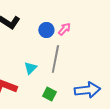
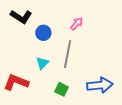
blue circle: (46, 30) -> (43, 33), moved

